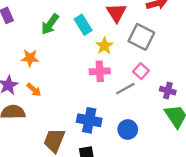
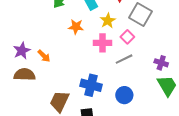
orange star: (30, 58) -> (76, 27), moved
pink square: (141, 71) -> (127, 37), moved

